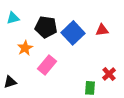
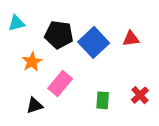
black triangle: (10, 82) -> (35, 105), moved
green rectangle: (90, 88) -> (103, 100), moved

